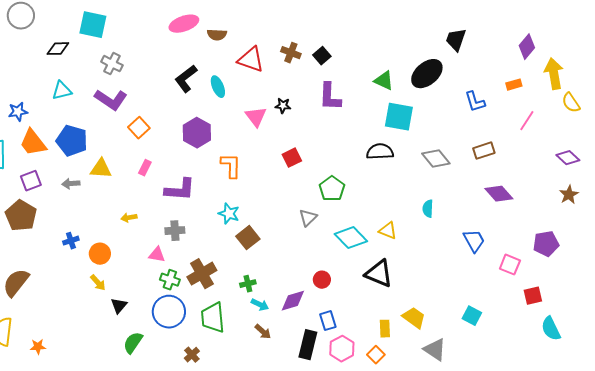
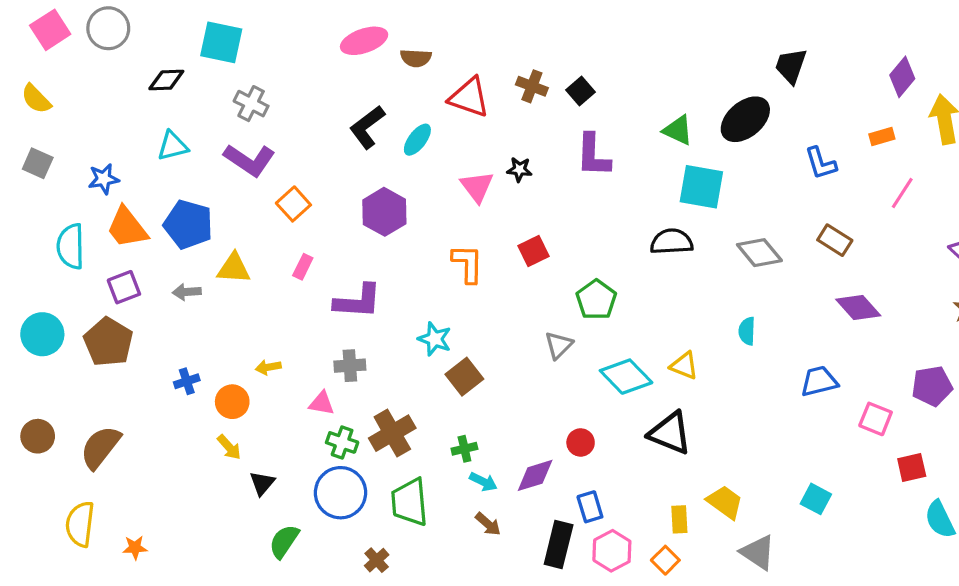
cyan ellipse: (218, 87) -> (417, 140), turned 60
brown rectangle: (484, 151) -> (835, 240), turned 50
orange L-shape: (231, 166) -> (468, 264), moved
yellow arrow: (129, 218) -> (268, 367), moved
blue trapezoid: (474, 241) -> (819, 381), turned -75

